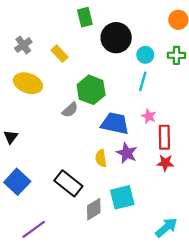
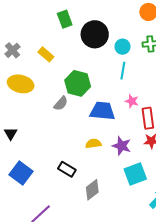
purple star: (127, 153) -> (122, 146), moved
yellow semicircle: (101, 158) -> (93, 144), turned 98
black rectangle: (68, 183) -> (67, 169), size x0.7
cyan square: (122, 197) -> (135, 174), moved

